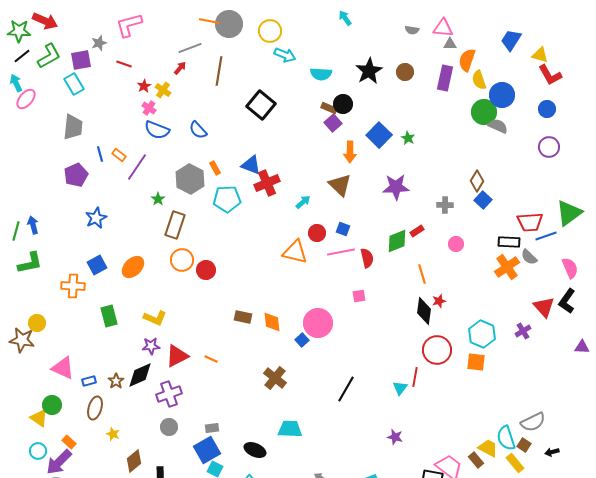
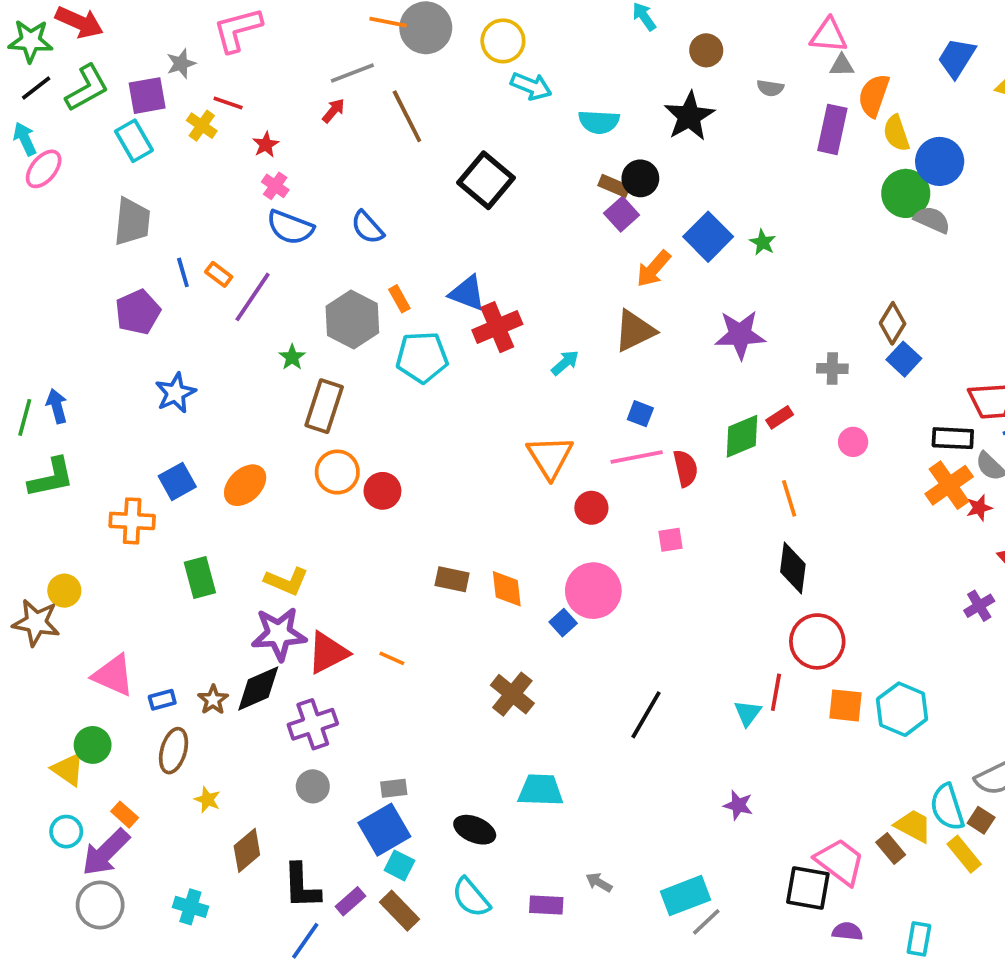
gray semicircle: (412, 30) -> (770, 88), moved
brown line: (219, 71) -> (407, 116), turned -36
brown circle: (405, 72) -> (706, 50), moved
yellow cross: (163, 90) -> (202, 126), moved
orange arrow: (350, 152) -> (654, 269), turned 40
brown triangle: (340, 185) -> (635, 331), turned 50
red circle: (317, 233) -> (591, 508), moved
orange triangle: (295, 252) -> (550, 457), turned 44
red star: (439, 301) -> (979, 508), moved
cyan hexagon: (482, 334) -> (902, 709), moved
purple star: (151, 346) -> (279, 634), size x1.6
orange square: (476, 362) -> (846, 705), moved

